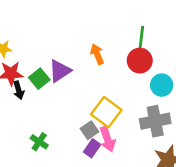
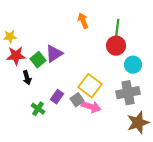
orange arrow: (97, 54) -> (83, 21), moved
black arrow: (19, 90) -> (27, 78), moved
pink arrow: (108, 139) -> (91, 107), turned -54
purple rectangle: (92, 148) -> (57, 97), moved

